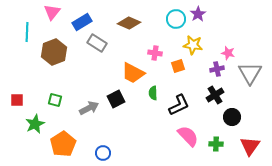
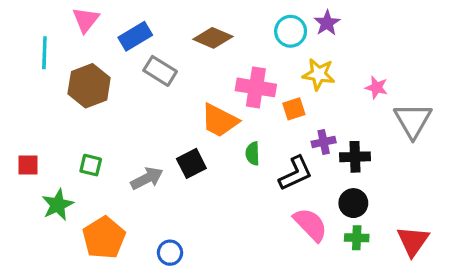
pink cross: (155, 53) -> (256, 87), size x1.6
purple cross: (217, 69) -> (324, 142), moved
black cross: (215, 95) -> (355, 157), turned 30
black circle: (232, 117) -> (353, 203), moved

